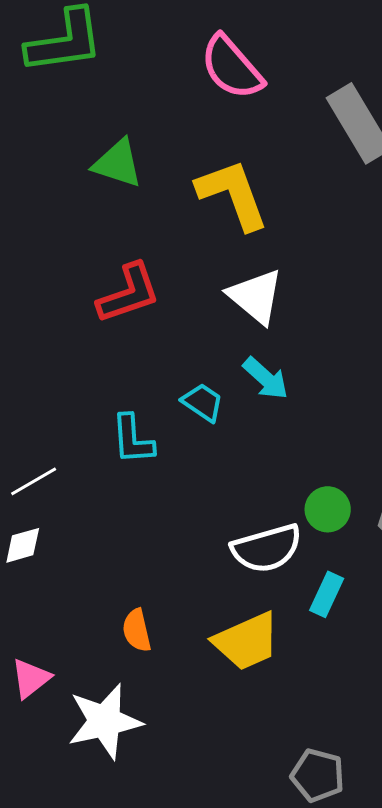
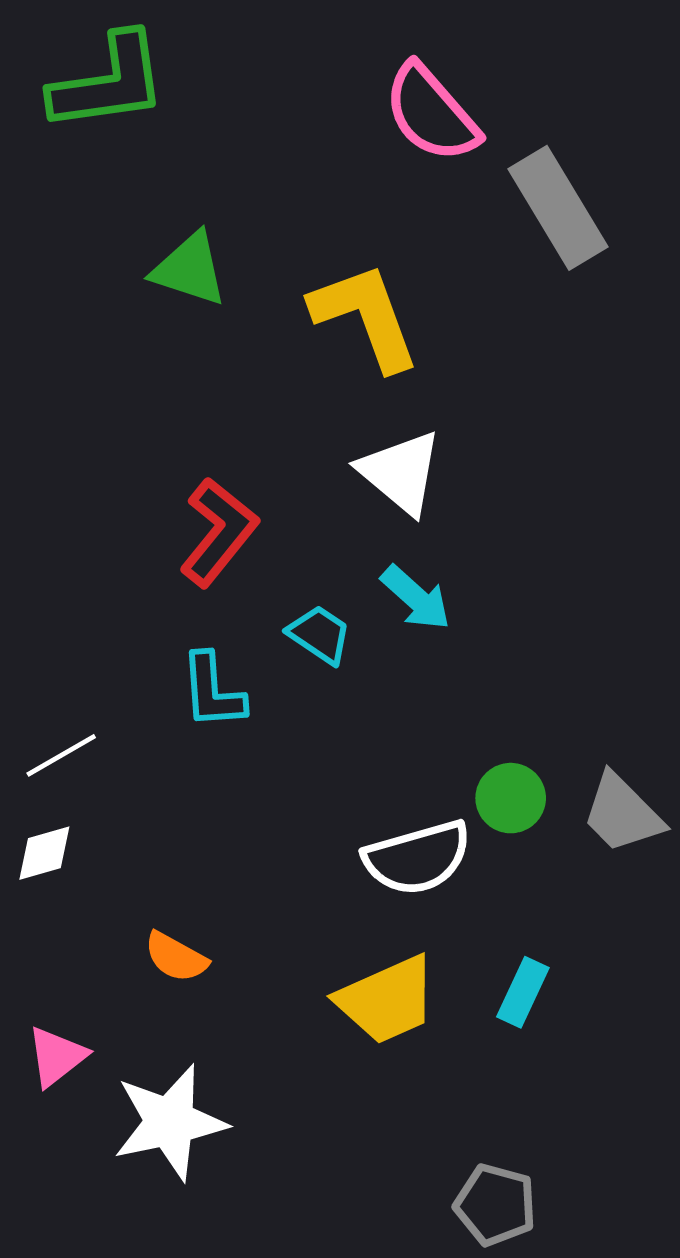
pink semicircle: (232, 67) -> (431, 113), moved
red L-shape: (129, 293) -> (219, 532), moved, turned -32
cyan rectangle: (327, 594) -> (523, 992), moved
orange semicircle: (137, 630) -> (176, 957), moved, turned -48

